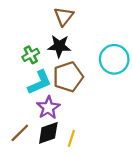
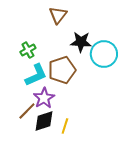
black star: (59, 46) -> (81, 42), moved
brown line: (20, 133) -> (27, 111), moved

